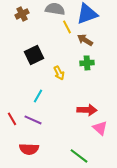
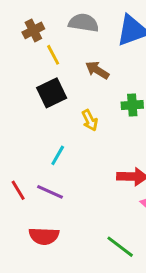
yellow line: (67, 27) -> (53, 55), moved
brown arrow: (85, 40) -> (97, 70), moved

